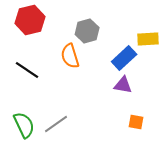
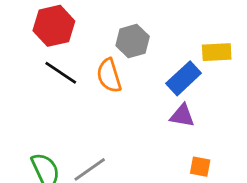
black line: (27, 70) -> (61, 73), moved

